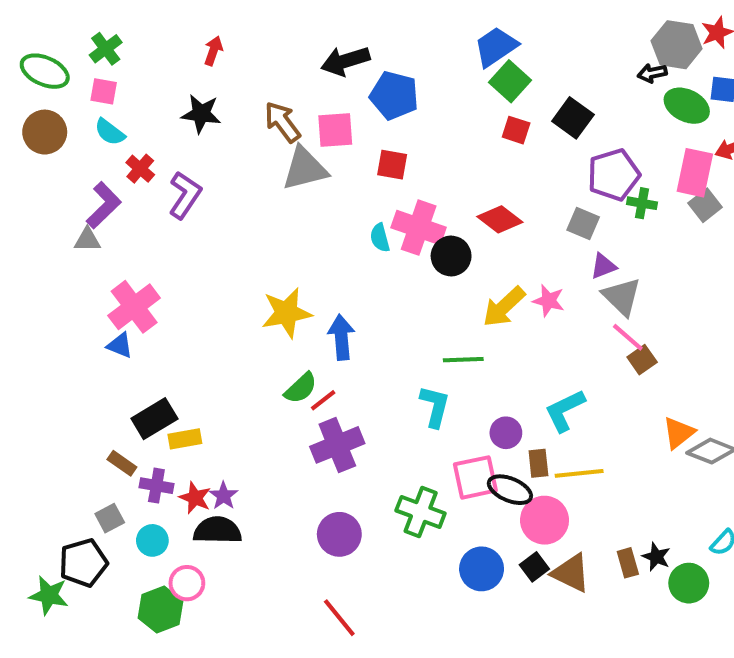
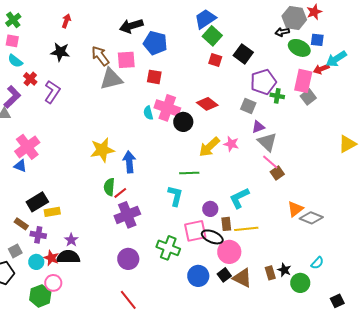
green semicircle: (301, 388) -> (109, 187), turned 138
red star: (195, 498) -> (51, 258), moved

